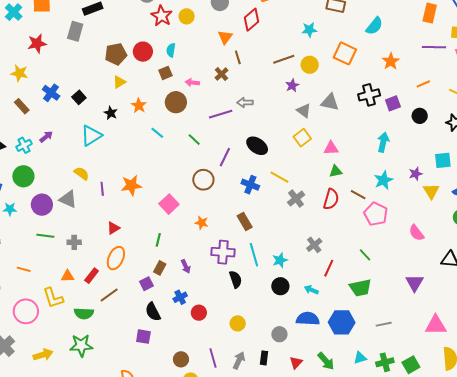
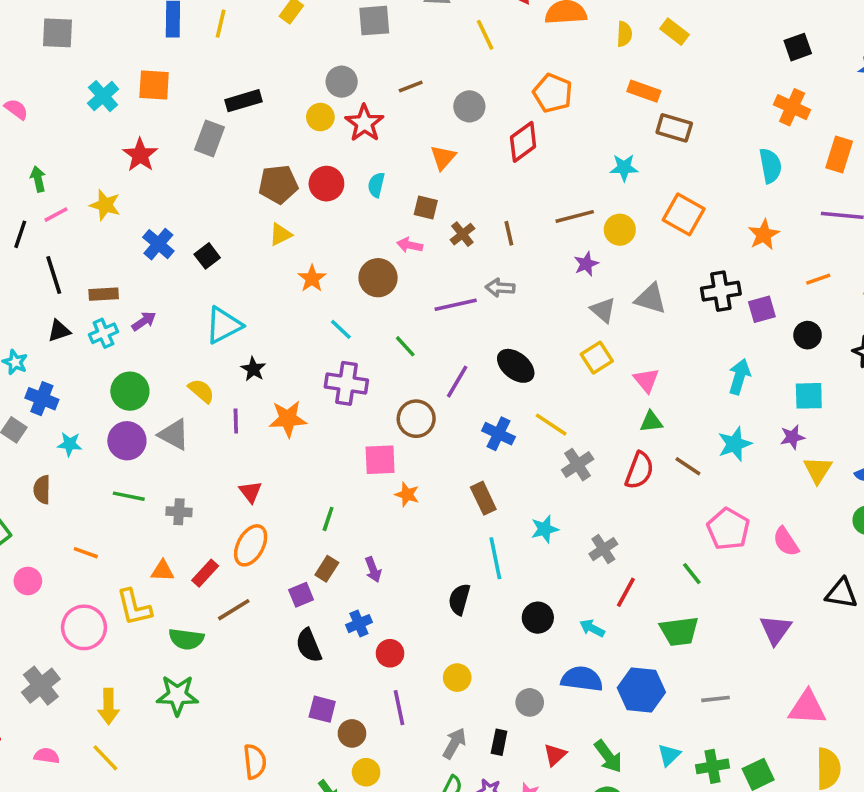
yellow circle: (187, 16) -> (320, 117), moved
cyan semicircle: (374, 26) -> (770, 166), moved, turned -54
orange triangle: (225, 37) -> (443, 157), moved
red star: (37, 44) -> (140, 155), turned -30
brown line: (238, 57) -> (509, 233), moved
brown square: (165, 73) -> (426, 207), moved, turned 32
brown rectangle: (22, 106) -> (104, 294), moved, turned -56
black star: (111, 113) -> (253, 369), moved
pink triangle: (331, 148) -> (646, 380), turned 49
cyan square: (443, 160) -> (809, 396), moved
green circle: (23, 176) -> (130, 391), moved
pink square: (169, 204) -> (380, 460), moved, turned 36
pink pentagon: (376, 214) -> (728, 529), moved
red triangle: (113, 228) -> (250, 492), turned -40
purple cross: (223, 252) -> (346, 383), moved
cyan star: (280, 260) -> (545, 529), moved
black semicircle: (236, 279) -> (459, 599), turned -150
purple square: (143, 337) -> (322, 709), moved
yellow arrow: (43, 355) -> (109, 706), turned 102
purple line: (213, 358) -> (399, 708), moved
cyan triangle: (360, 358) -> (669, 755), turned -32

